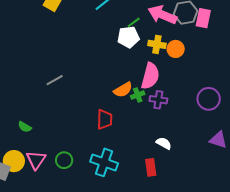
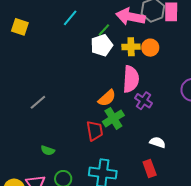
green cross: (138, 95) -> (113, 118), moved, size x1.5
purple cross: (158, 100) -> (144, 101), turned 36
green semicircle: (25, 127) -> (48, 150), moved

